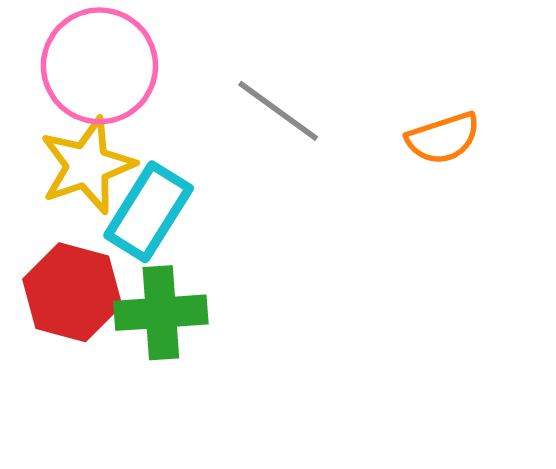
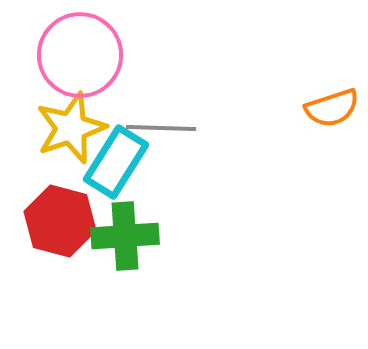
gray line: (278, 111) -> (161, 128), moved, turned -34

